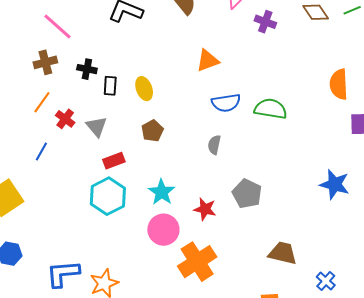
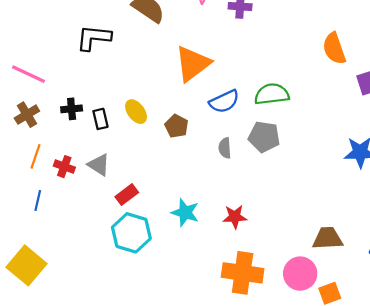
orange triangle: (208, 60) -> (193, 64), size x1.5
brown pentagon: (152, 131) -> (177, 126), moved
blue line: (41, 152) -> (38, 201), moved
gray pentagon: (247, 194) -> (264, 137), moved
pink circle: (163, 230) -> (300, 274), moved
orange cross: (197, 262) -> (243, 273), turned -33

